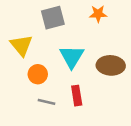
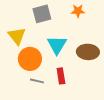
orange circle: (38, 74) -> (30, 59), size x1.5

